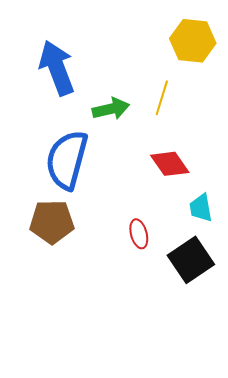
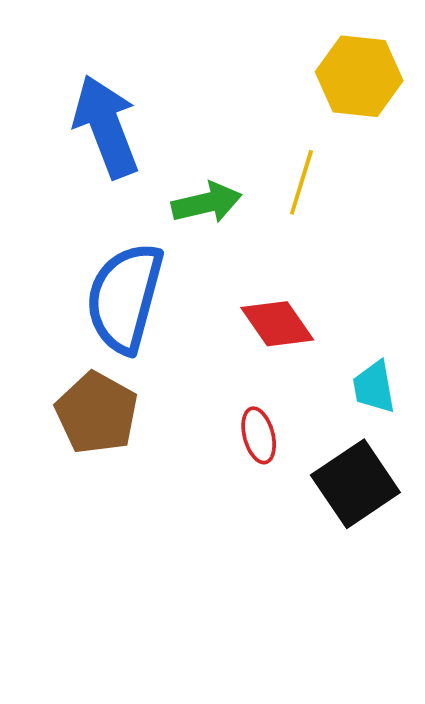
red diamond: (170, 164) -> (277, 324), moved
brown pentagon: (52, 222) -> (97, 413), turned 30

